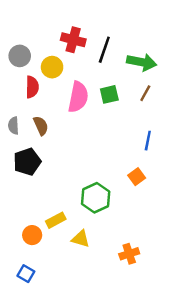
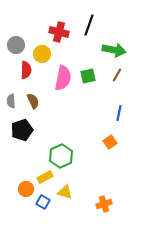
black line: (104, 50) -> (89, 25), moved
green hexagon: (96, 198) -> (61, 156), moved
blue square: (26, 274) -> (43, 202), moved

